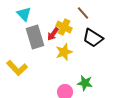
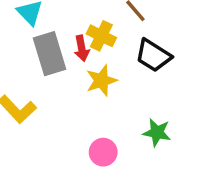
red arrow: (53, 34) -> (82, 48), turned -48
green star: (85, 83) -> (157, 132), moved

